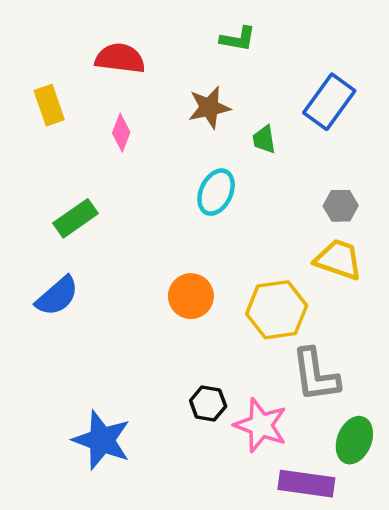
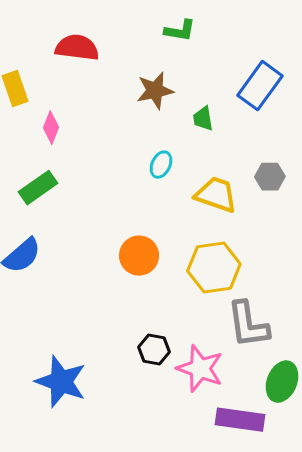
pink diamond: (121, 133) -> (51, 128), moved
cyan ellipse: (216, 192) -> (161, 165), size x0.7
yellow trapezoid: (338, 260) -> (216, 195), moved

